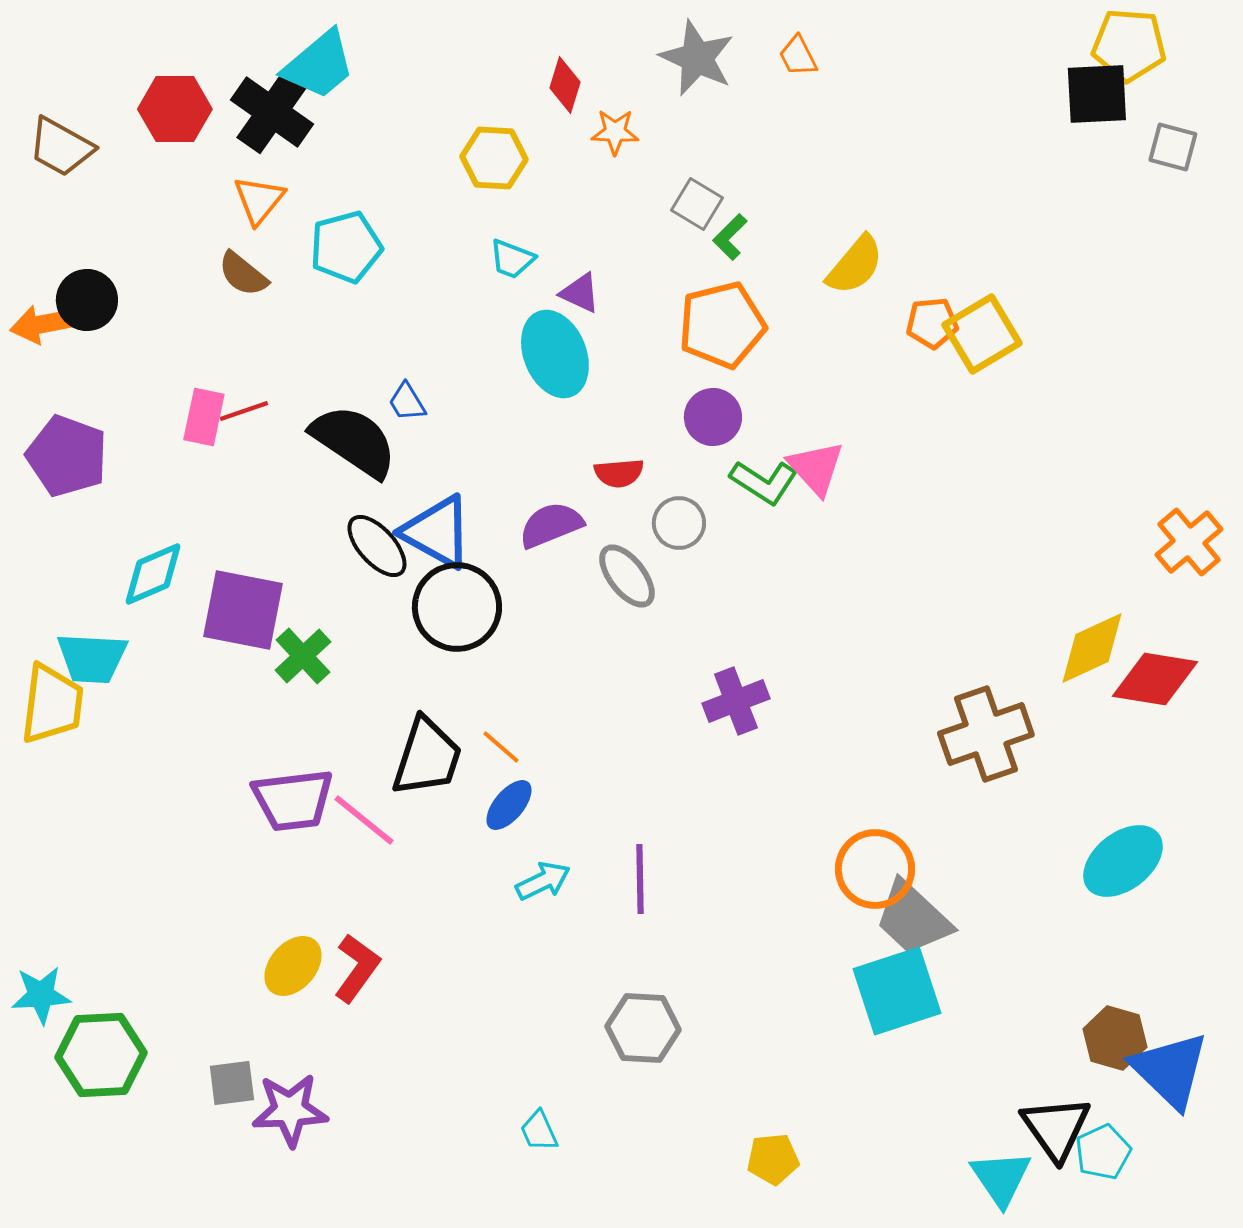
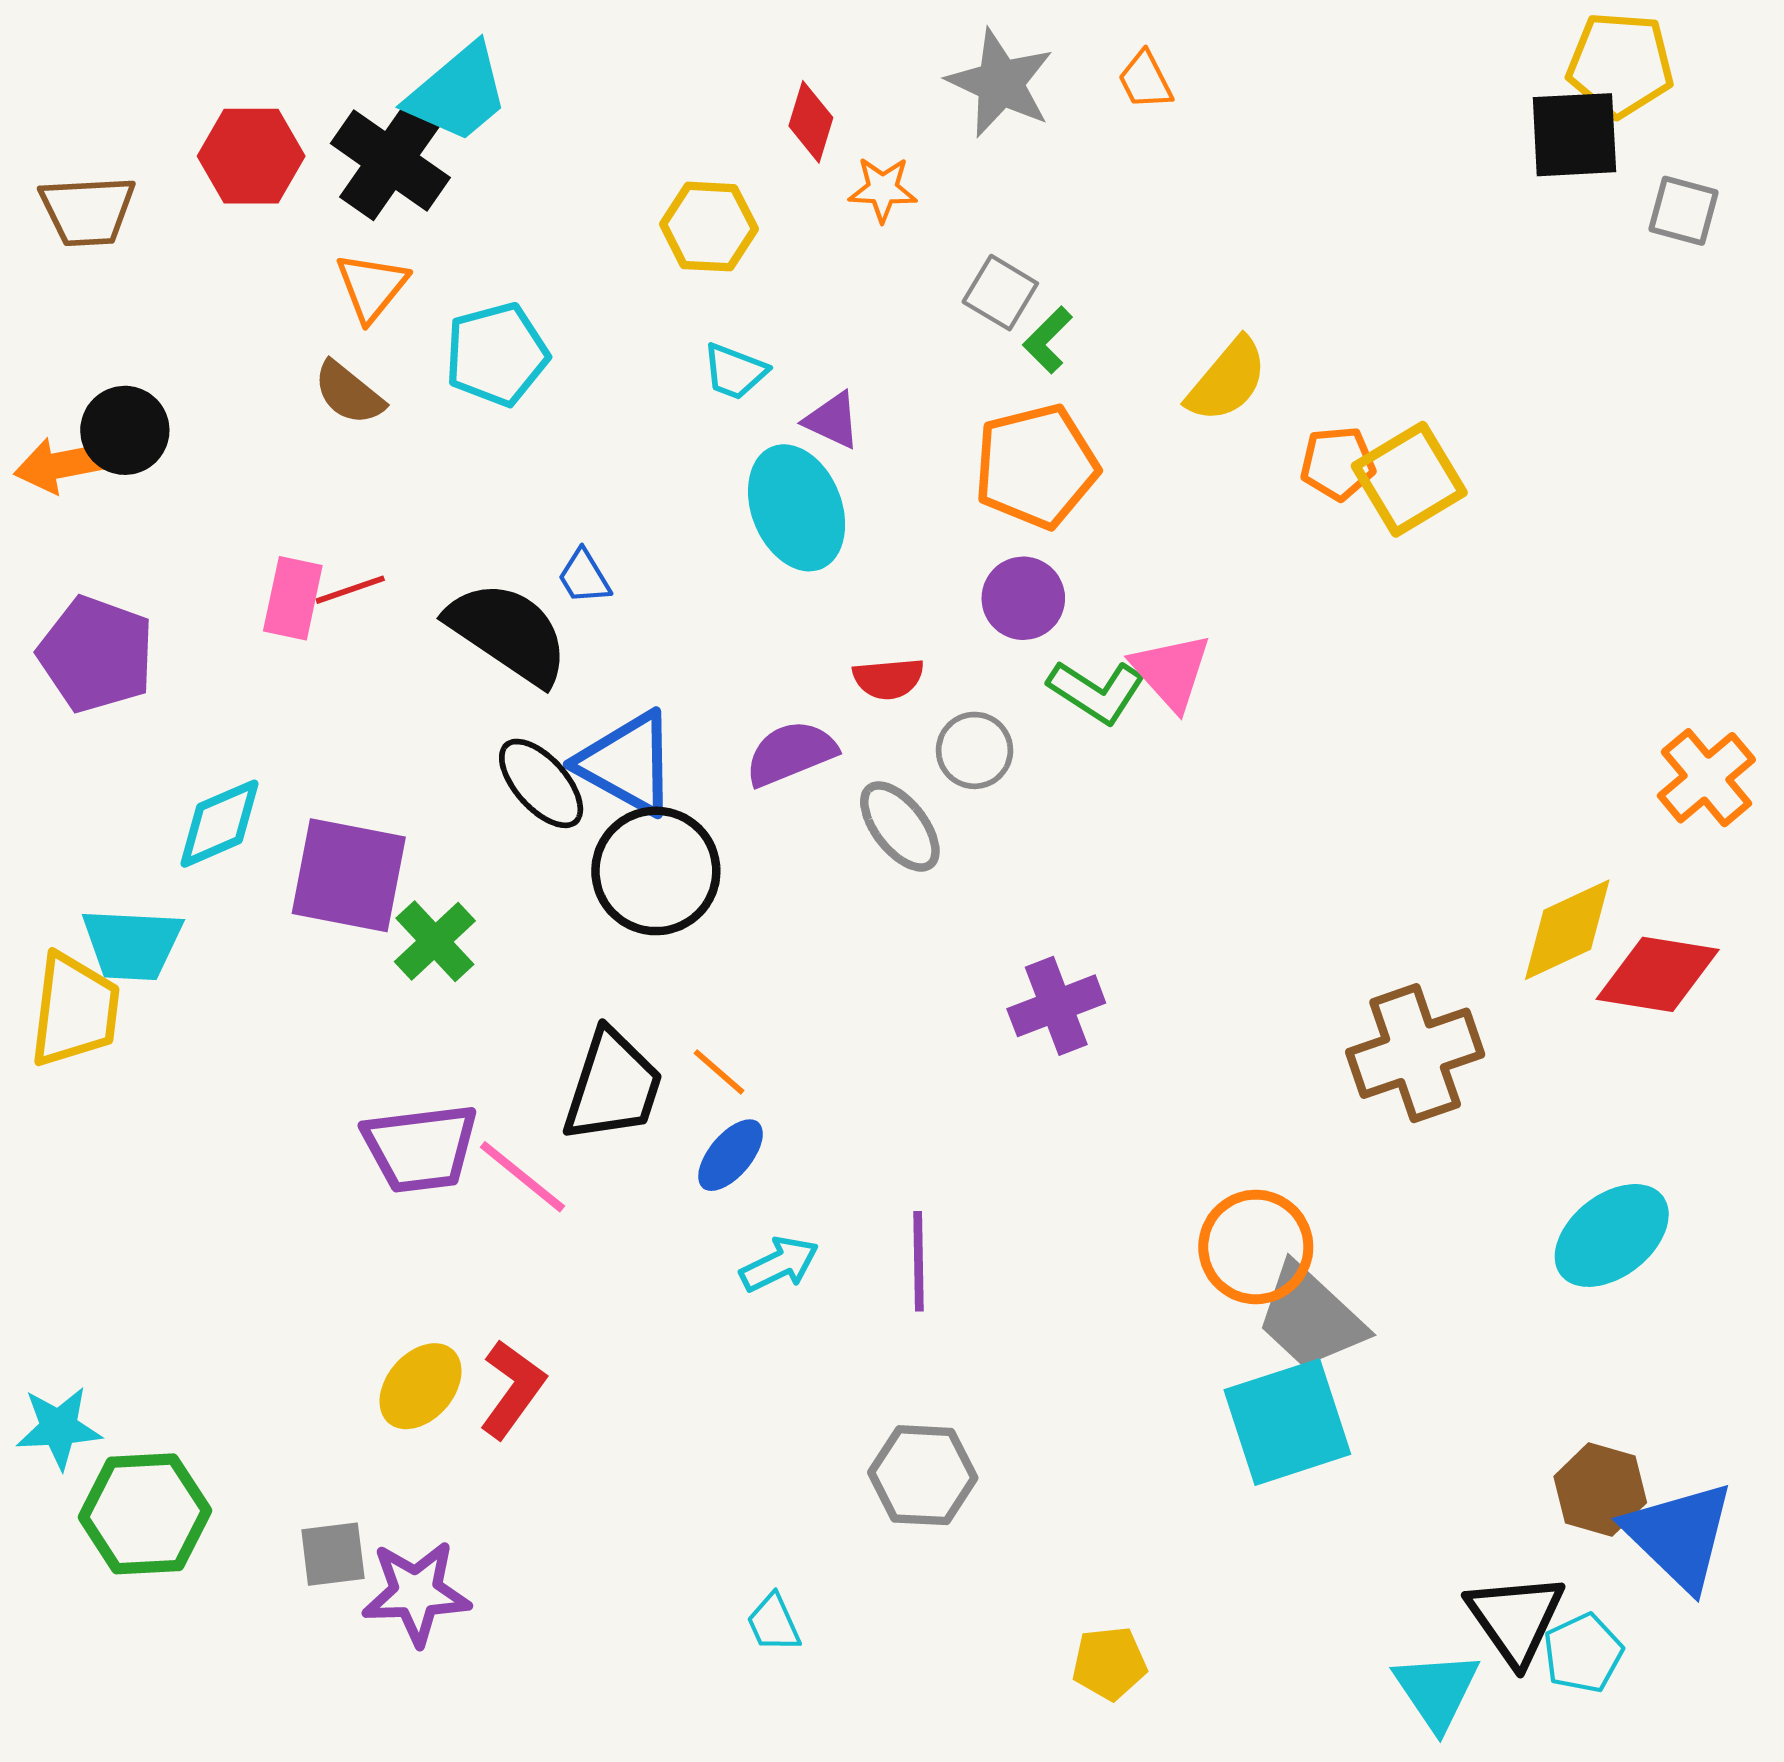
brown trapezoid: (61, 147) -> (88, 211), turned -32

